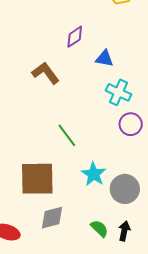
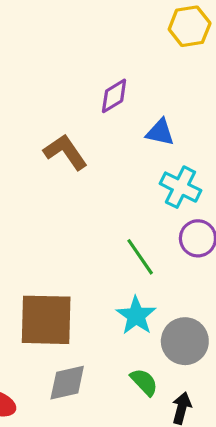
green line: (67, 135) -> (140, 257), moved
green semicircle: (99, 228) -> (144, 382), moved

